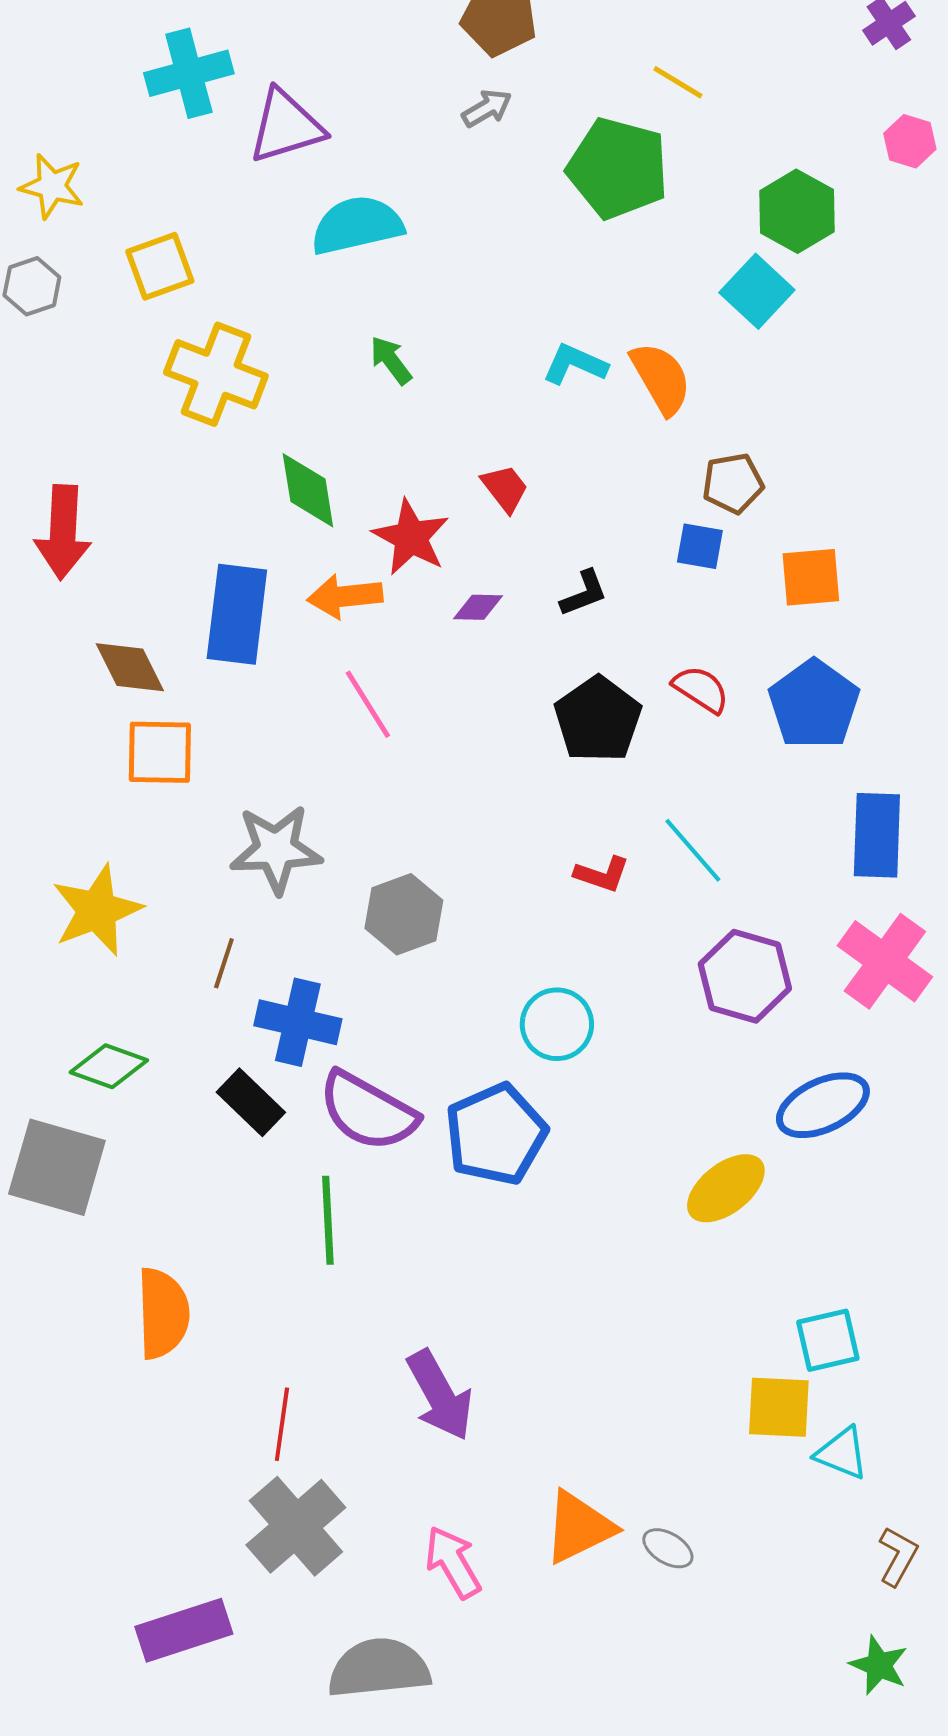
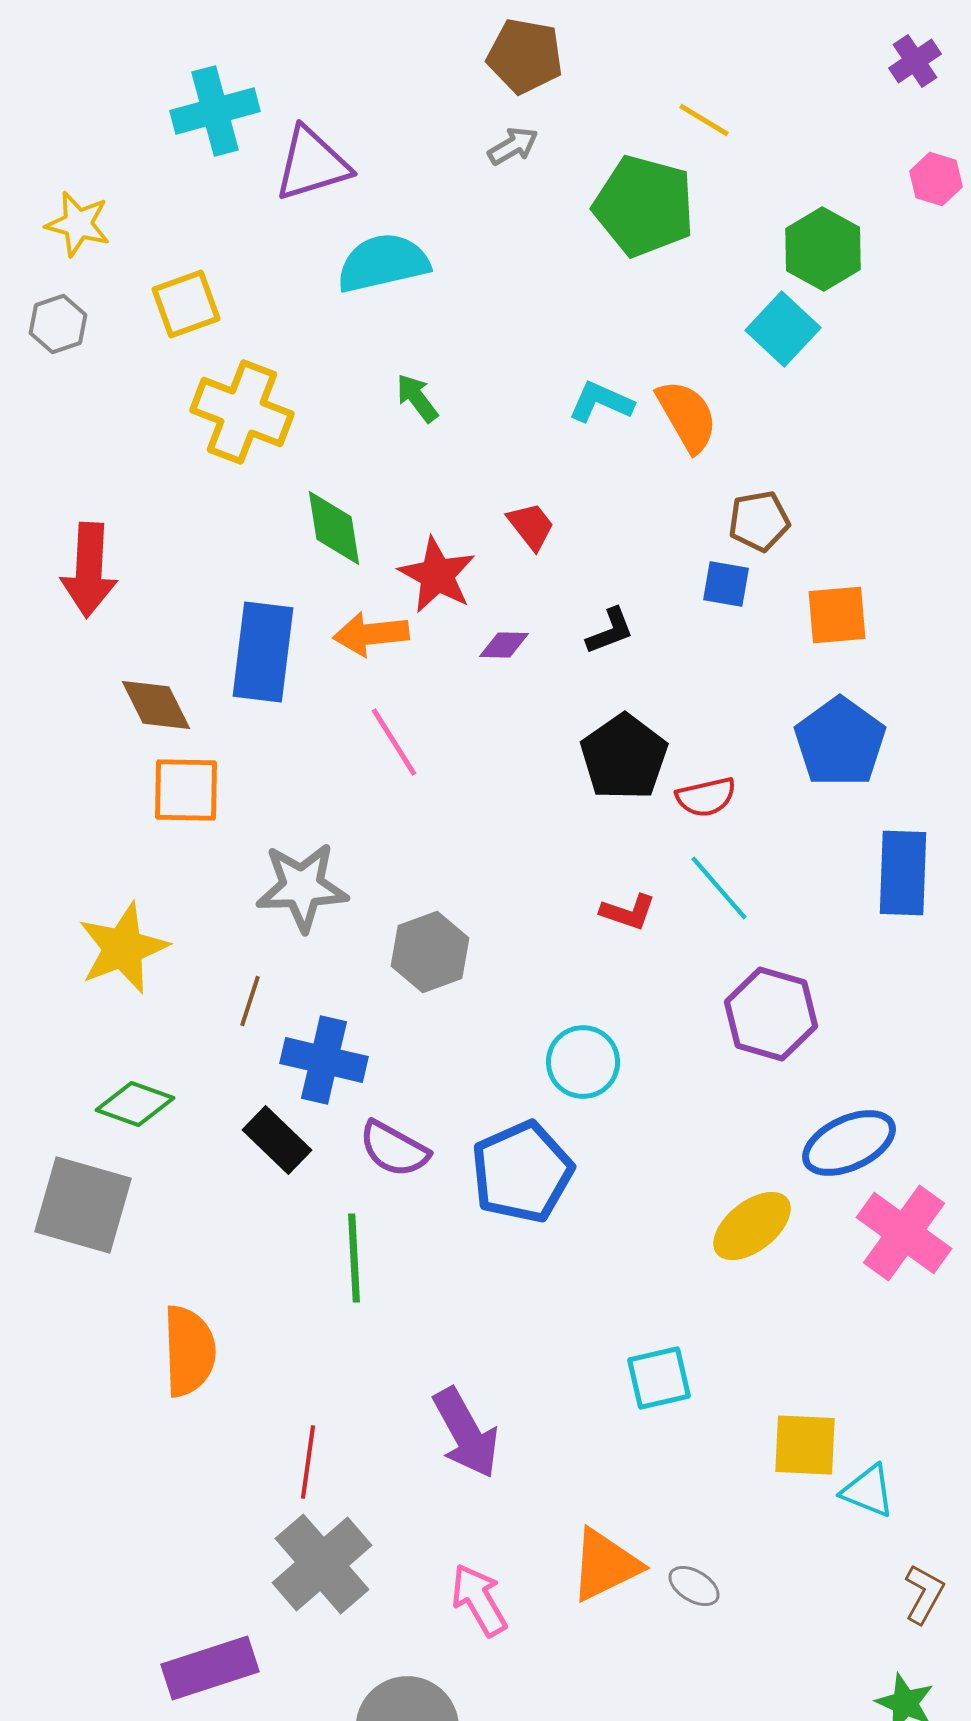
red semicircle: (701, 689) -> (706, 797), moved, turned 134
pink cross: (885, 961) -> (904, 1233), moved
purple semicircle: (368, 1111) -> (394, 1149), size x0.7
cyan square: (828, 1340) -> (659, 1378), moved

